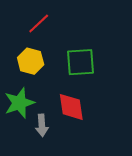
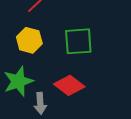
red diamond: (71, 107) -> (69, 85), turned -44

